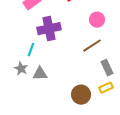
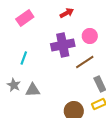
purple cross: (49, 29) -> (63, 45), moved
cyan line: (31, 50) -> (24, 58), moved

